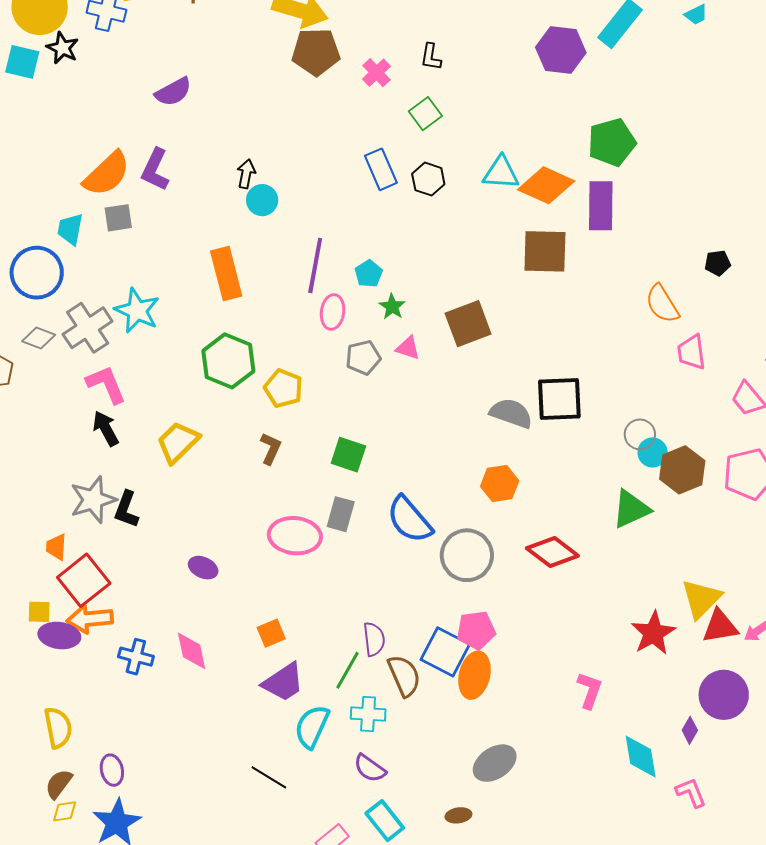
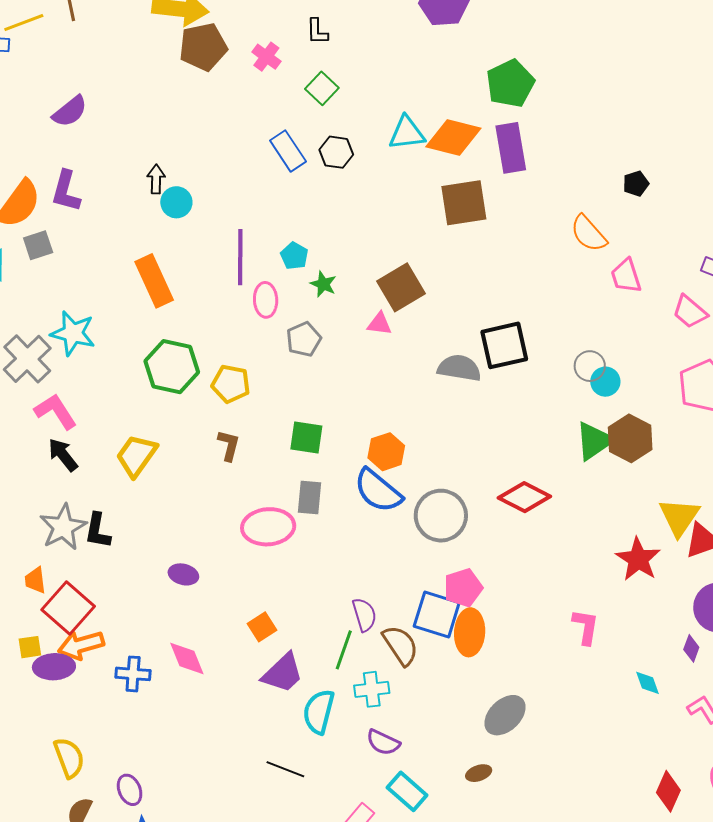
pink triangle: (408, 348) -> (379, 324), moved
brown hexagon: (682, 470) -> (630, 438), moved
orange hexagon: (500, 484) -> (386, 452), moved
cyan diamond: (641, 756) -> (647, 683), size x0.6

